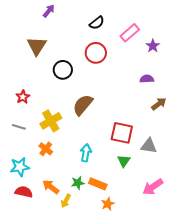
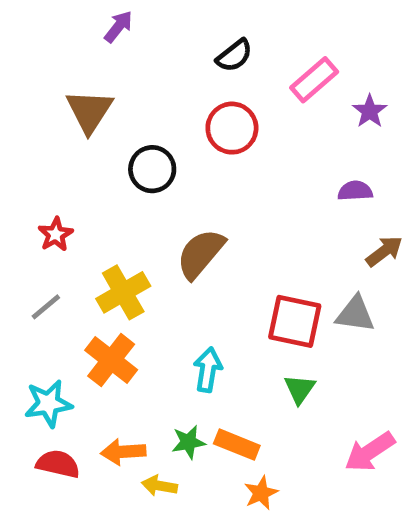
gray line: (19, 127) -> (46, 307), turned -56
gray triangle: (149, 146) -> (355, 314), moved
orange cross: (46, 149) -> (111, 360), size x1.5
orange arrow: (51, 187) -> (123, 452), turned -42
yellow arrow: (66, 201) -> (159, 486), turned 72

